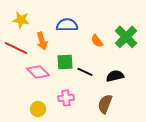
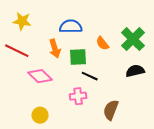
orange arrow: (42, 41) -> (55, 49), moved
green square: (65, 62) -> (78, 57), moved
black semicircle: (115, 76) -> (135, 71), moved
pink cross: (66, 98) -> (78, 96), moved

